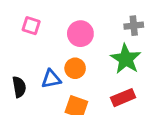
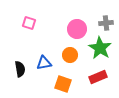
pink circle: (80, 34) -> (77, 29), moved
orange circle: (75, 68) -> (70, 55), moved

